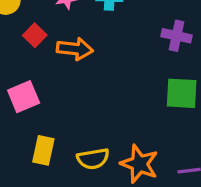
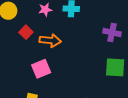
pink square: (24, 97) -> (41, 69), moved

